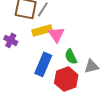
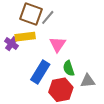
yellow rectangle: (42, 30) -> (25, 37), moved

